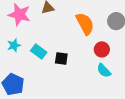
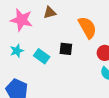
black square: (61, 59) -> (66, 49), moved

